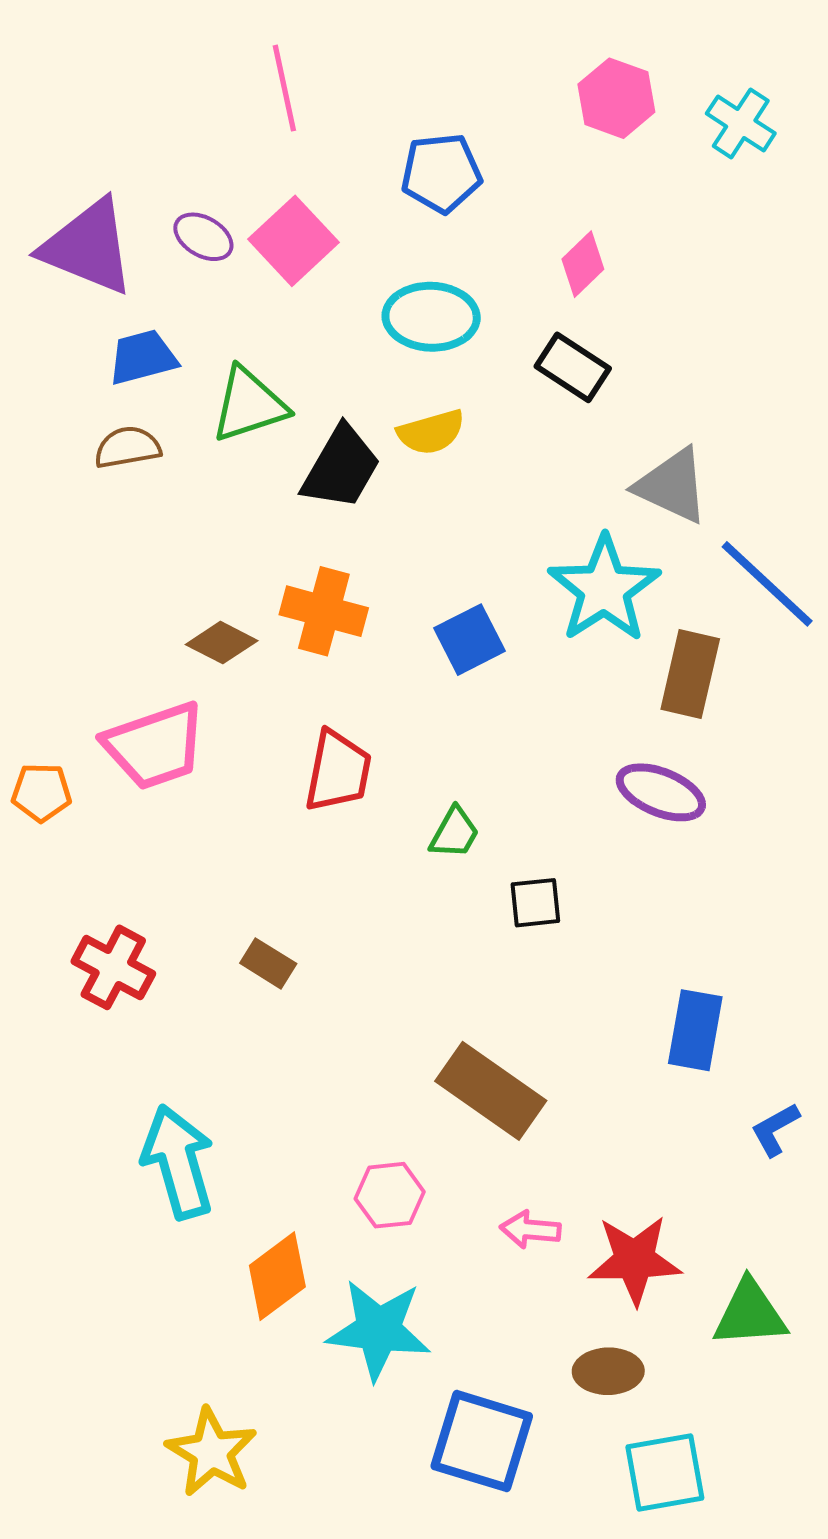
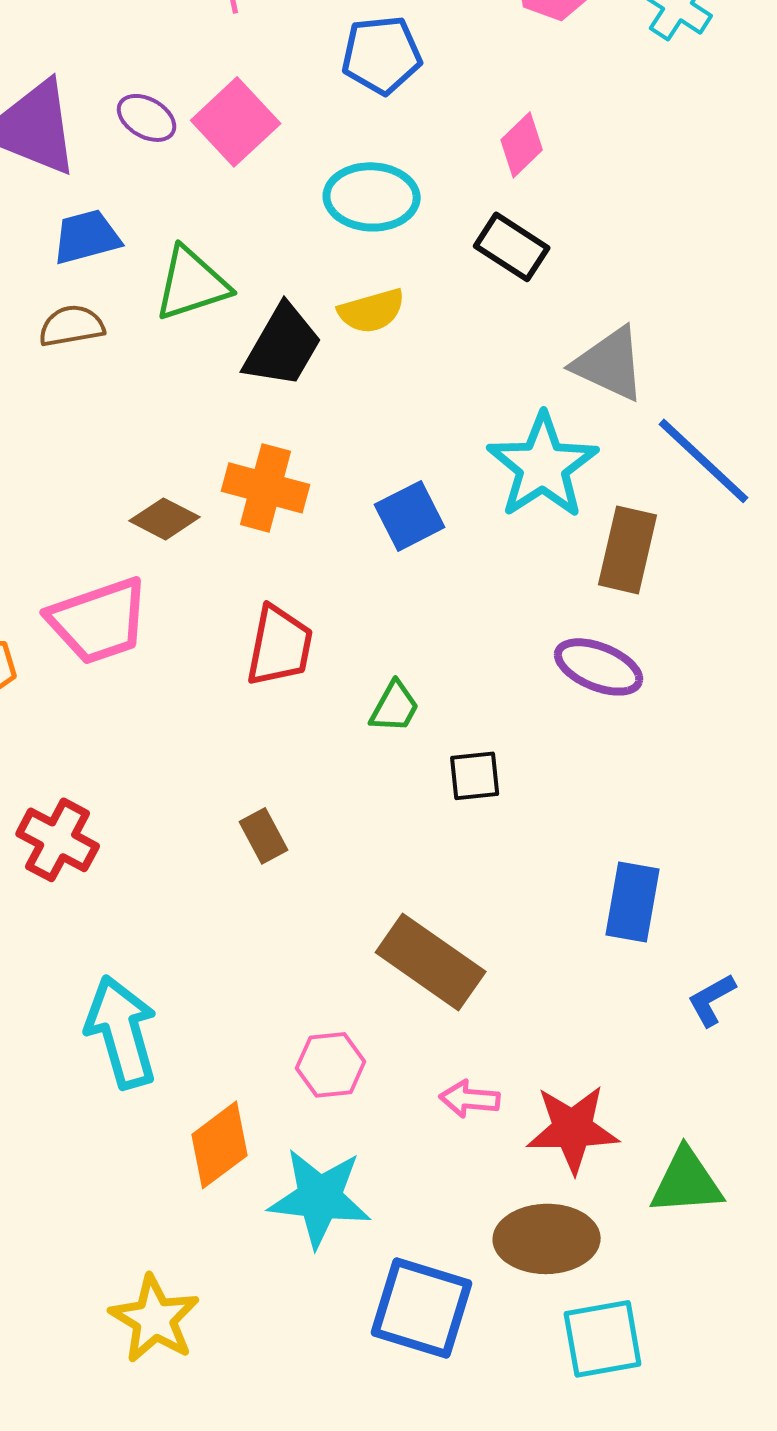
brown rectangle: (268, 963) -> (264, 836), moved, turned 30
brown ellipse: (608, 1371) -> (547, 1239), size x1.5

